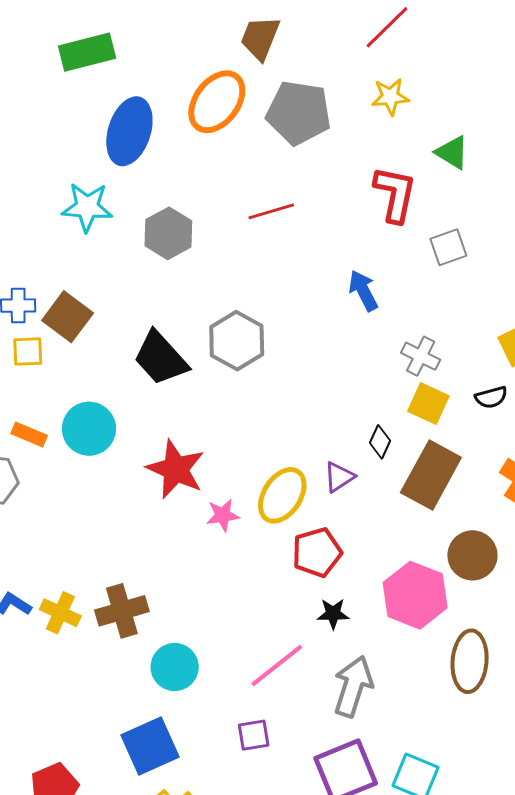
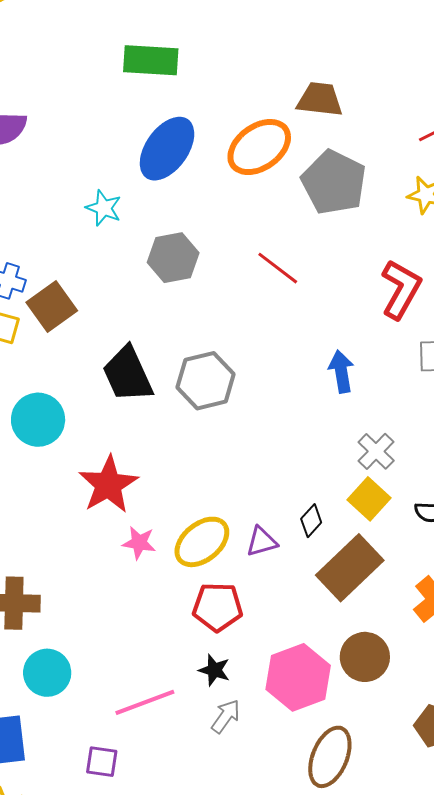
brown trapezoid: (260, 38) -> (320, 99), turned 57
cyan star: (87, 207) -> (104, 208), size x0.7
red line: (271, 211) -> (278, 268), turned 36
gray arrow: (353, 686) -> (226, 716), moved, size x0.6

